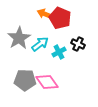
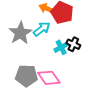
cyan arrow: (40, 44) -> (42, 29), moved
black cross: (78, 44) -> (73, 44), moved

